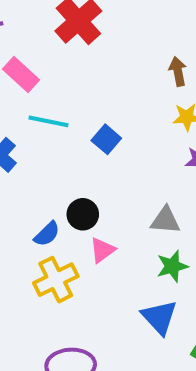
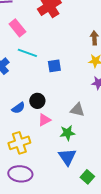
blue square: (106, 139) -> (54, 66), turned 32
green star: (172, 266) -> (67, 133), moved
yellow cross: (56, 280) -> (19, 143), moved

